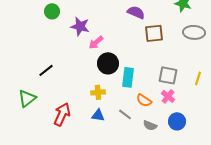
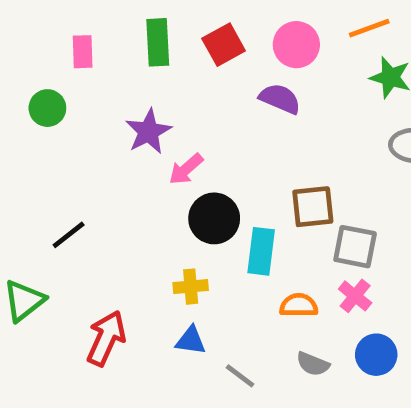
green circle: (52, 11) -> (47, 108), moved
purple star: (80, 26) -> (148, 132), turned 30
brown square: (154, 33) -> (313, 207), moved
orange semicircle: (144, 100) -> (299, 305), turned 147
gray line: (125, 114) -> (240, 376), moved

